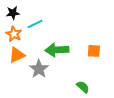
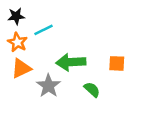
green semicircle: (83, 87) -> (92, 90), moved

